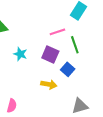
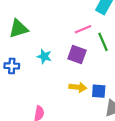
blue square: (68, 69) -> (99, 91), moved, turned -32

